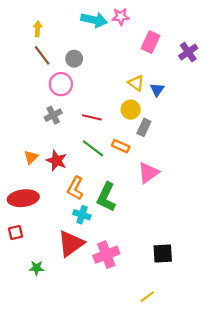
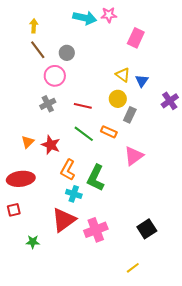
purple cross: (188, 52) -> (170, 101), moved
black square: (163, 254) -> (147, 229), turned -30

